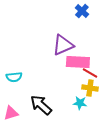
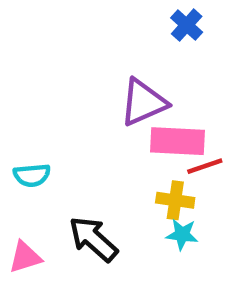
red line: (90, 73) -> (205, 166), turned -49
yellow cross: (90, 88) -> (175, 200), moved

